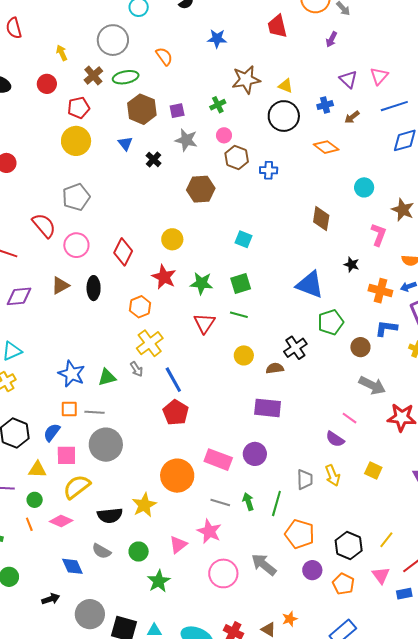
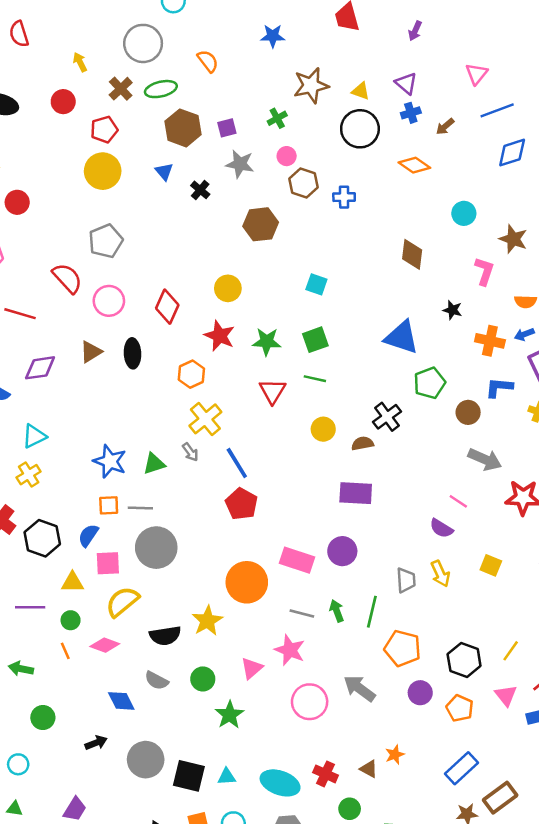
purple triangle: (348, 79) -> (406, 83), moved

